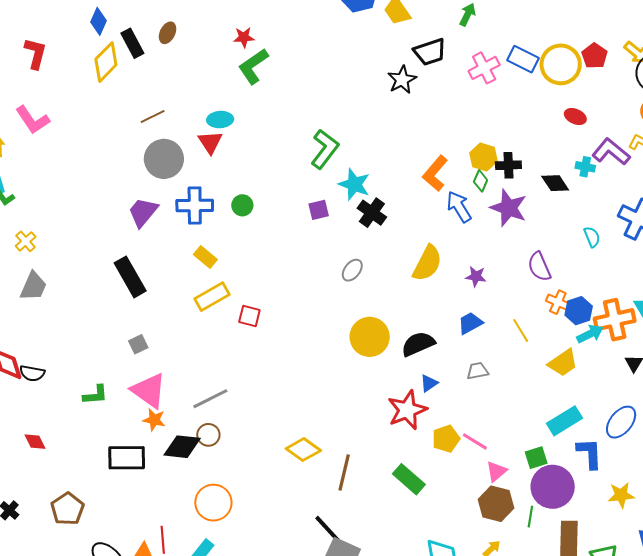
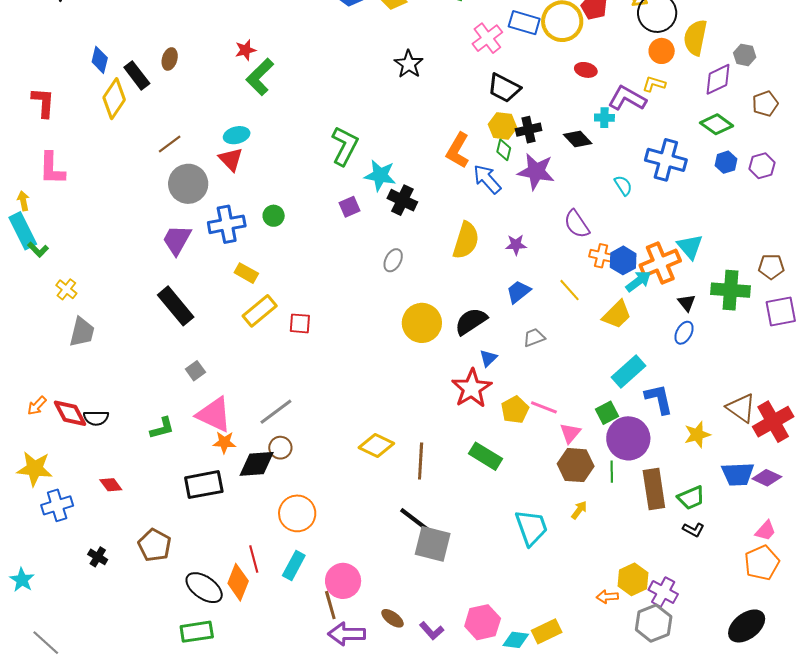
black trapezoid: (430, 52) -> (504, 88), moved, turned 56
pink L-shape: (33, 120) -> (52, 168), turned 45
blue ellipse: (621, 422) -> (684, 333), moved, size x0.7

